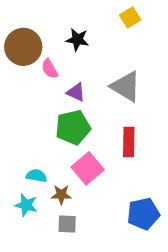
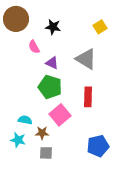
yellow square: (130, 18) -> (100, 27), moved
brown circle: (23, 47) -> (16, 19), moved
green pentagon: (73, 127) -> (50, 87), turned 30

